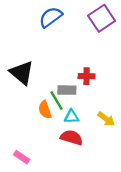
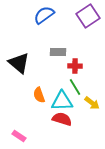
gray rectangle: (67, 90) -> (58, 52), moved
green line: (56, 100) -> (75, 87), moved
cyan triangle: (71, 117) -> (62, 101), size x1.6

